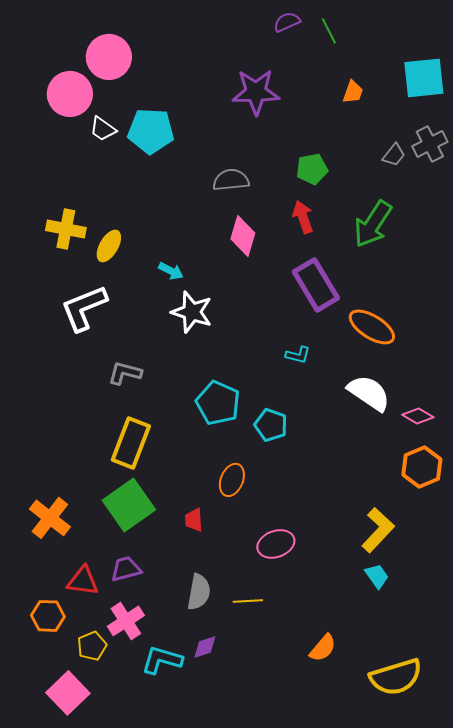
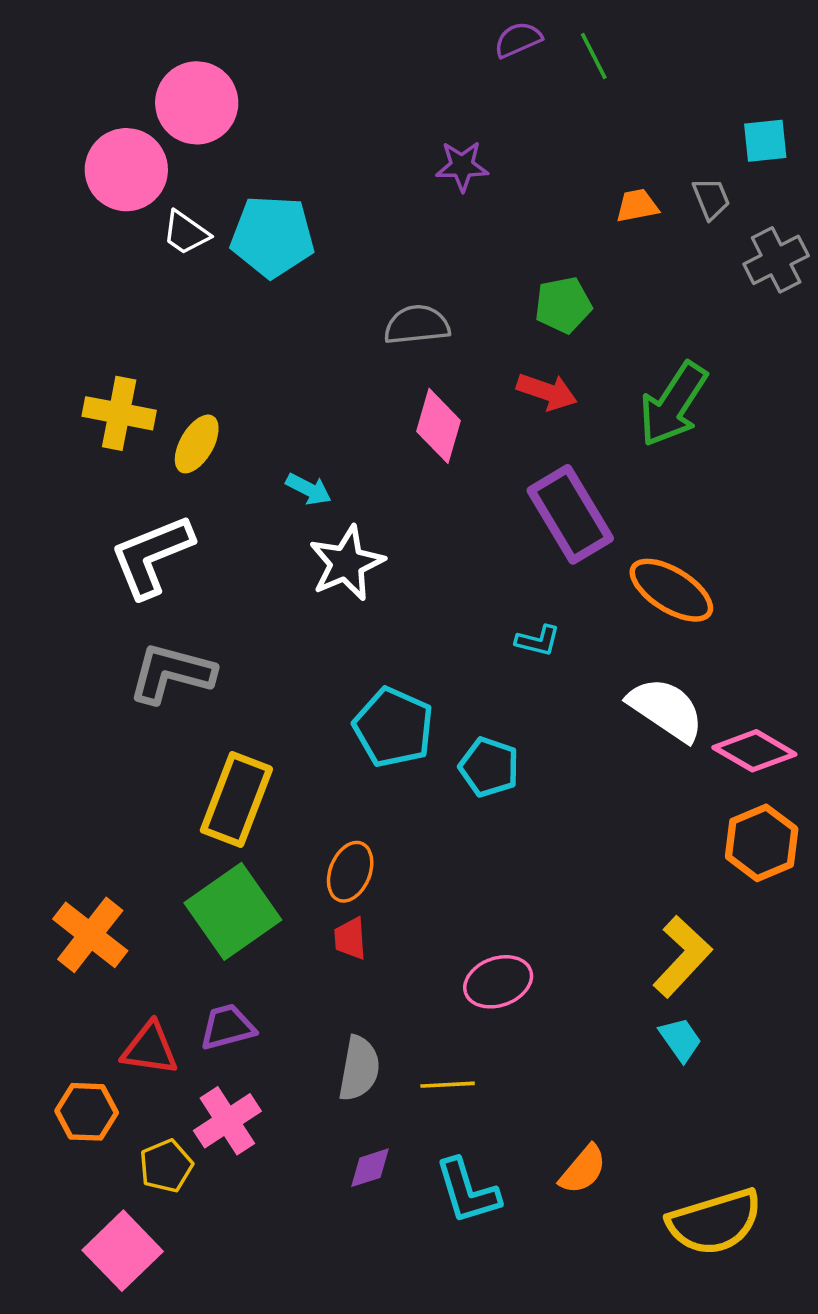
cyan square: (424, 78) -> (765, 141), size x0.6
purple star: (256, 92) -> (462, 166), size x0.6
orange trapezoid: (353, 92) -> (637, 206), moved, turned -120
gray trapezoid: (394, 155) -> (711, 199), moved, turned -60
red arrow: (303, 217) -> (547, 392), turned 128
white star: (192, 312) -> (347, 563), turned 30
gray L-shape: (125, 373) -> (171, 673), moved, size x1.4
pink diamond: (418, 416) -> (754, 751), size x1.4
orange ellipse: (232, 480) -> (350, 872), moved
cyan L-shape: (162, 660) -> (467, 1191), moved, turned -123

